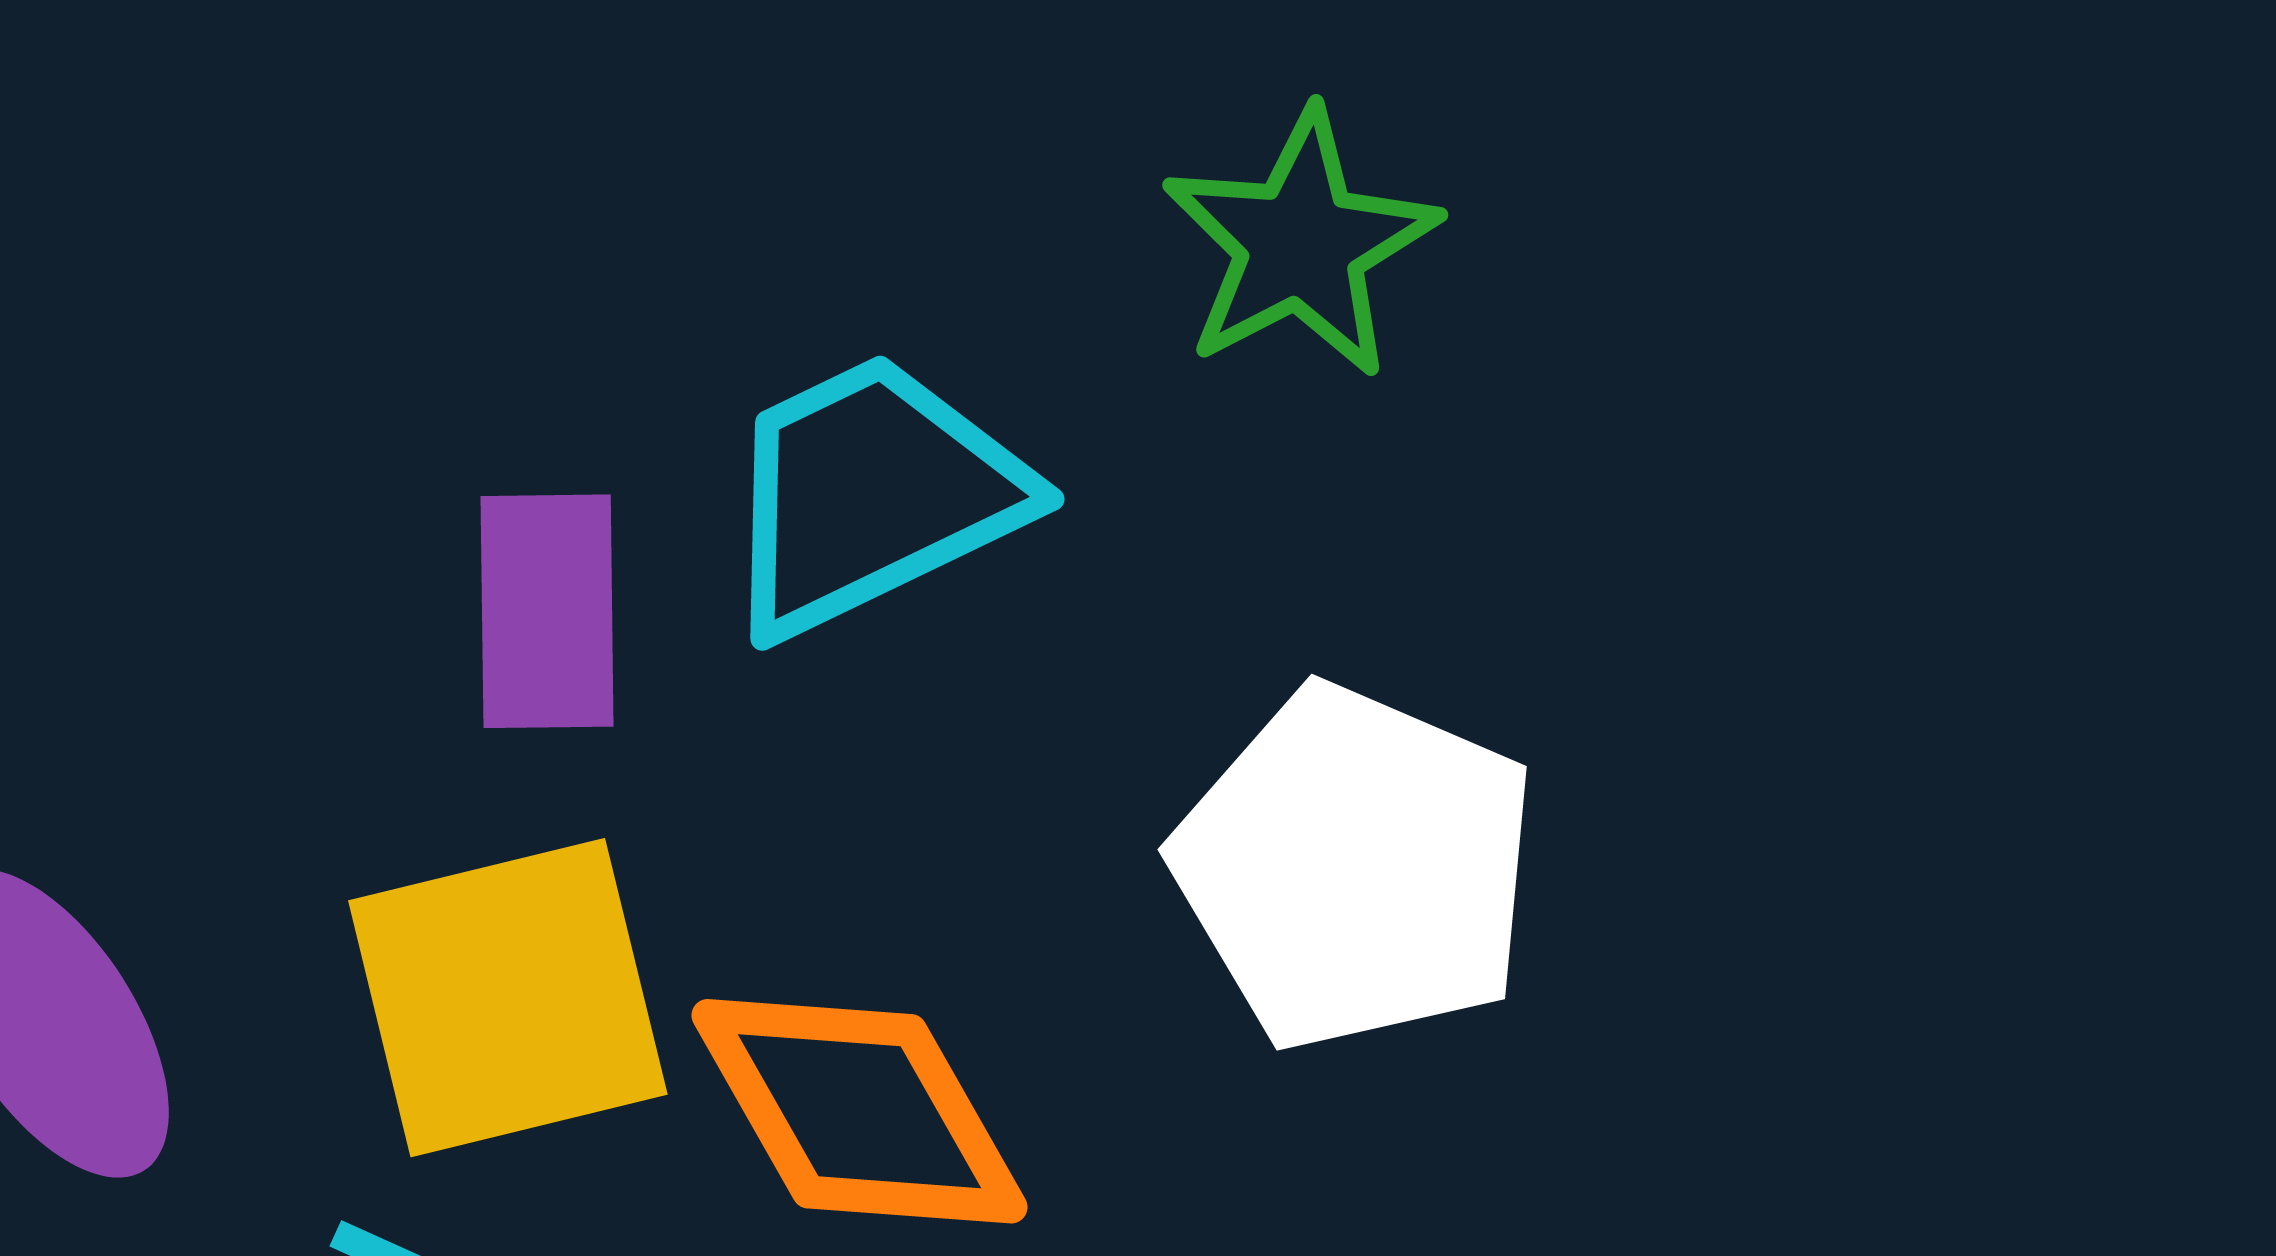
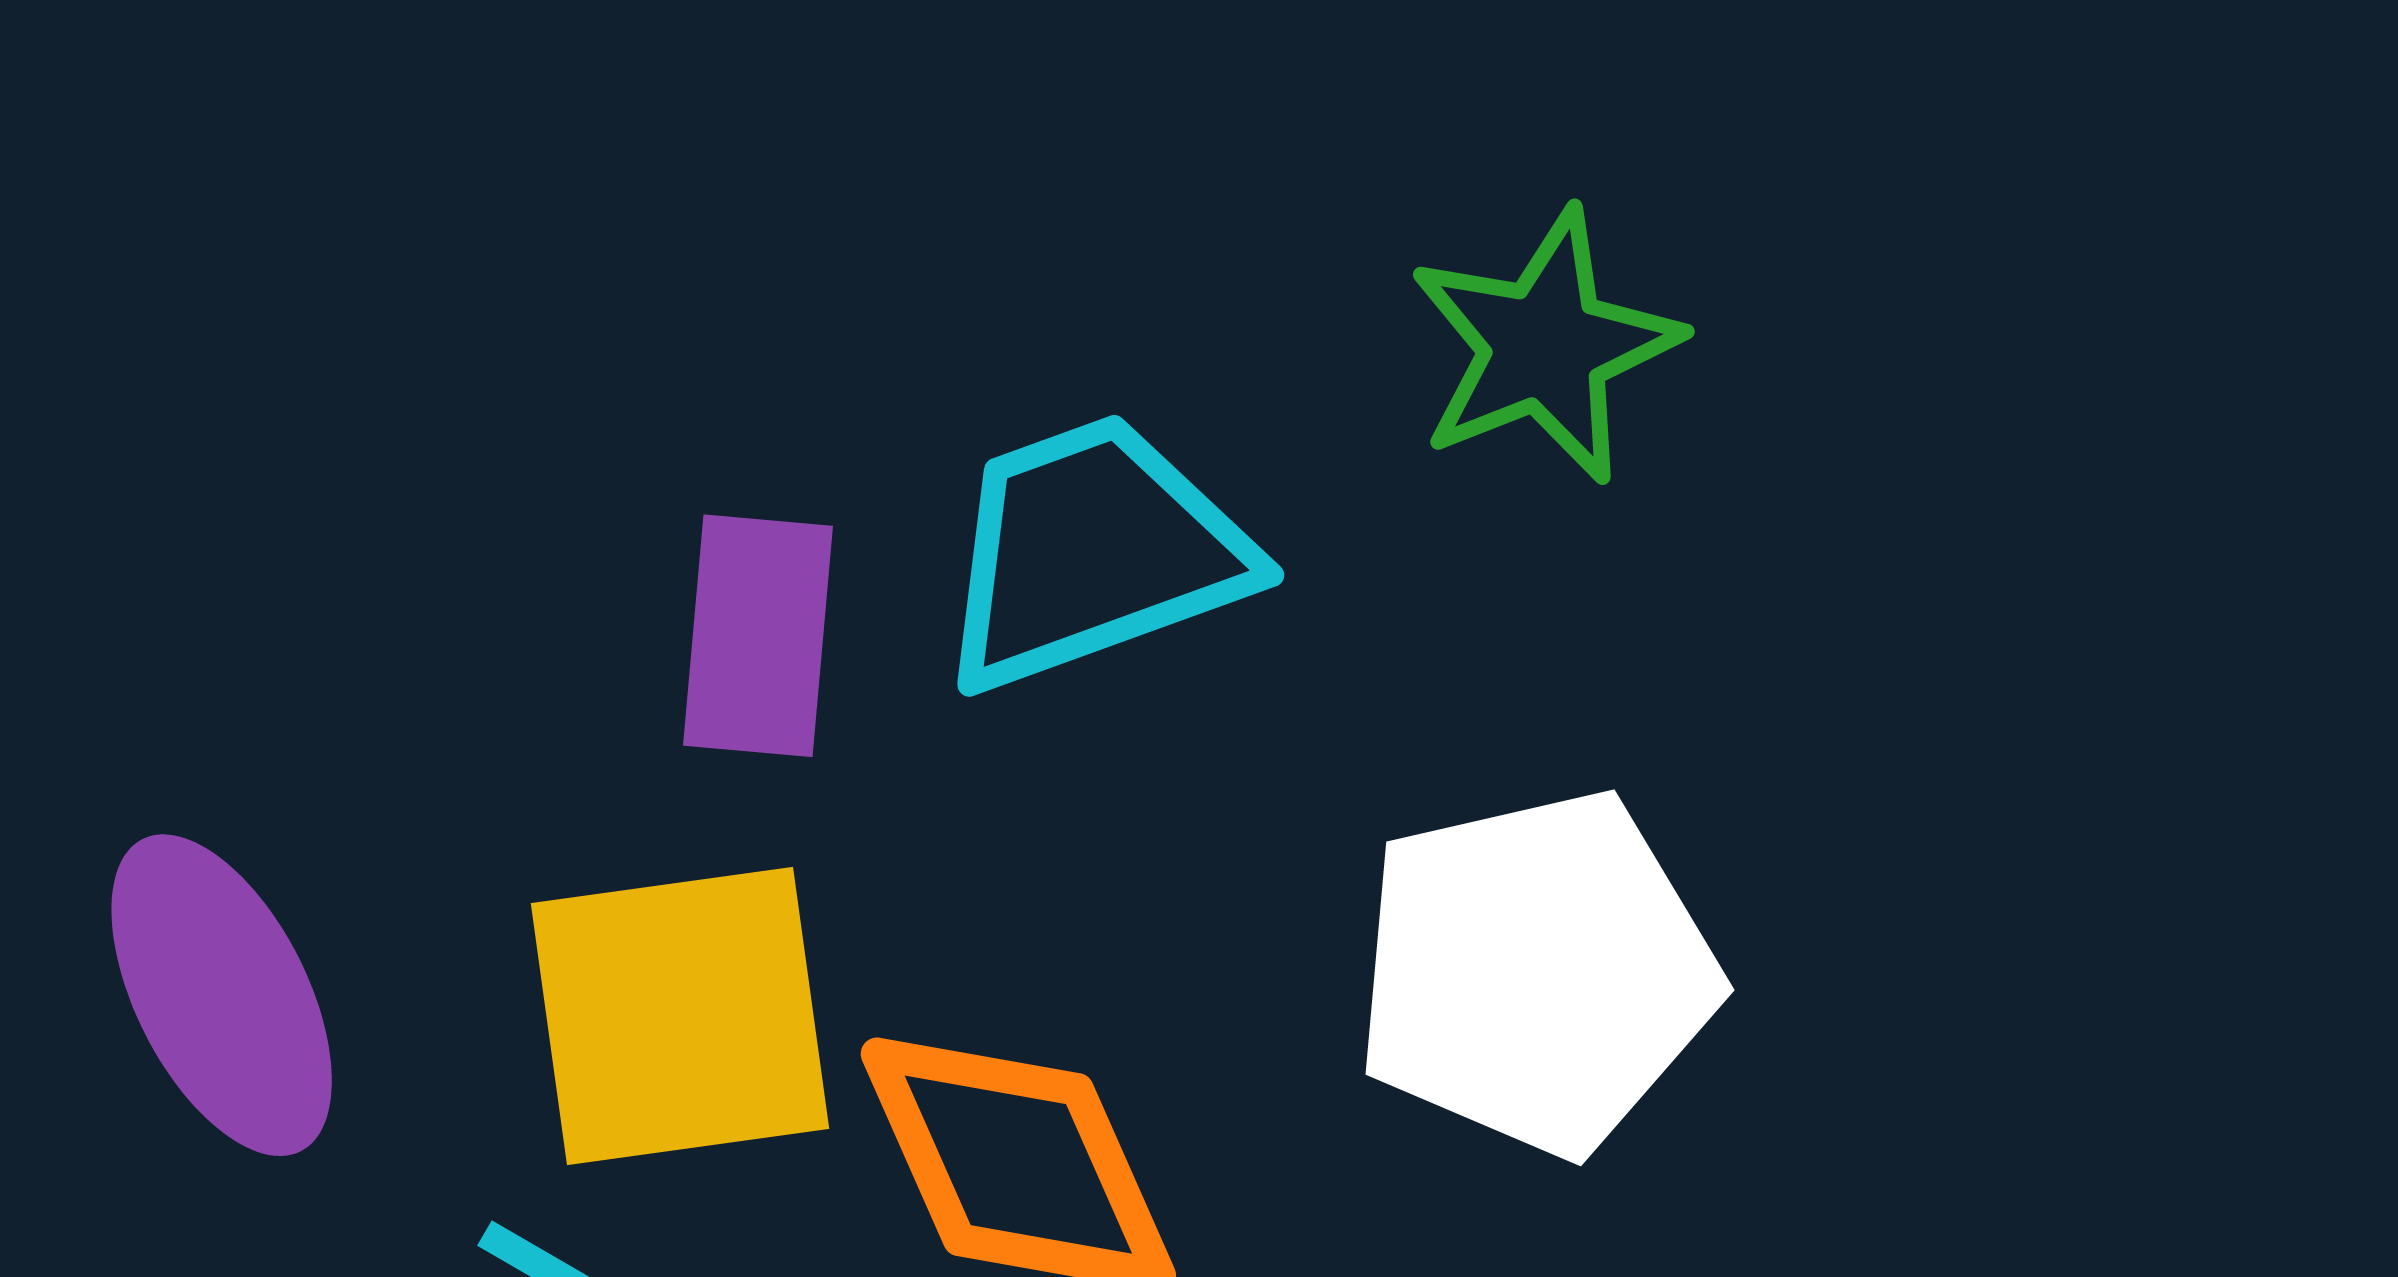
white pentagon: (1355, 868) -> (1536, 973), turned 30

